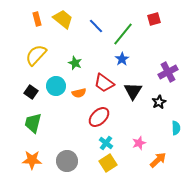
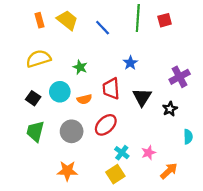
green line: (123, 34) -> (138, 18), moved, turned -35
yellow semicircle: (36, 55) -> (38, 59), turned 30
red trapezoid: (104, 83) -> (111, 89), turned 50
cyan cross: (106, 143) -> (122, 153), moved
orange star: (32, 160) -> (67, 171), moved
gray circle: (67, 161) -> (72, 131), moved

